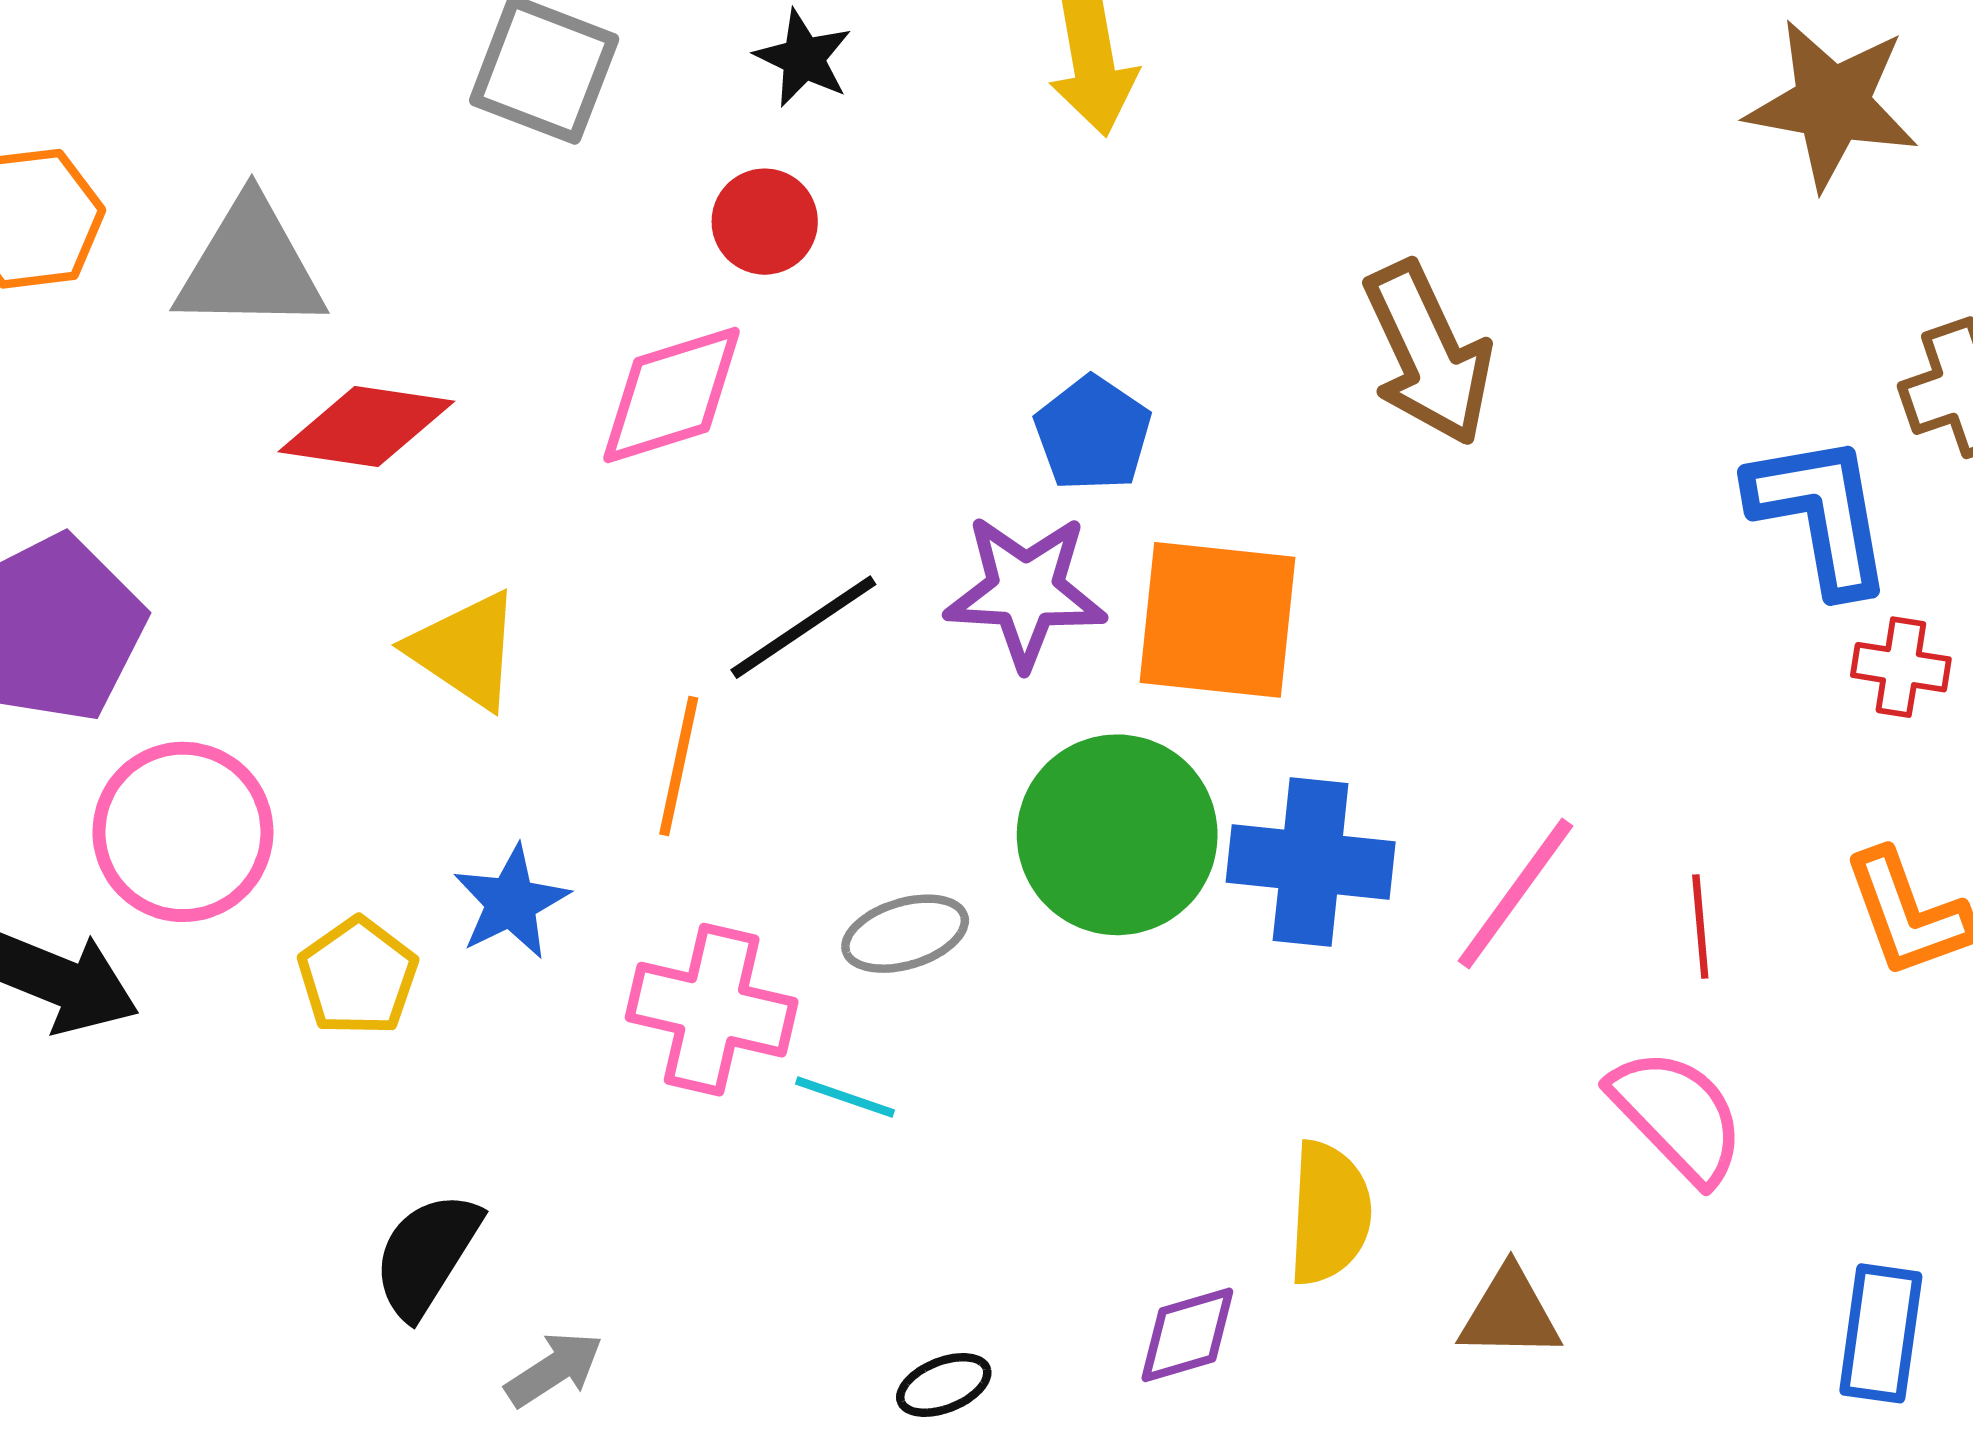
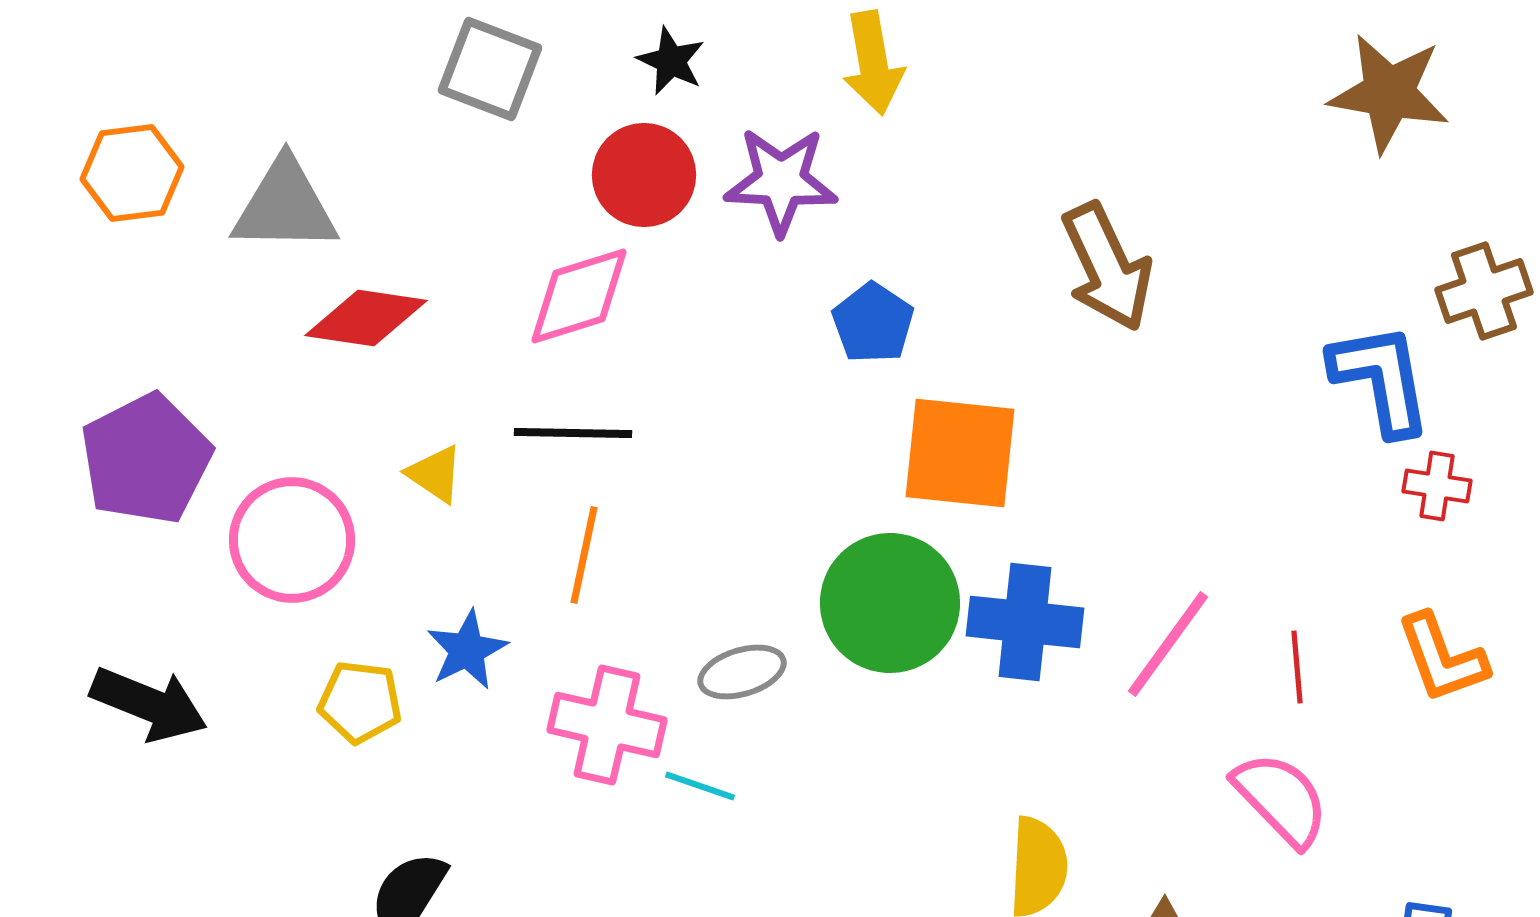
red circle: (765, 222) -> (644, 175), size x1.4
purple star: (1025, 591) -> (781, 181), moved
black line: (803, 627) -> (573, 433), moved, turned 35
yellow triangle: (465, 650) -> (435, 474), size x0.7
pink circle: (183, 832) -> (292, 540), moved
yellow pentagon: (358, 977) -> (360, 702), turned -30

